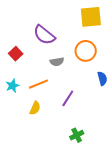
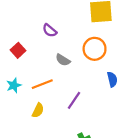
purple semicircle: (44, 35) -> (50, 30), size x0.6
gray semicircle: (57, 62) -> (63, 60), turned 40

